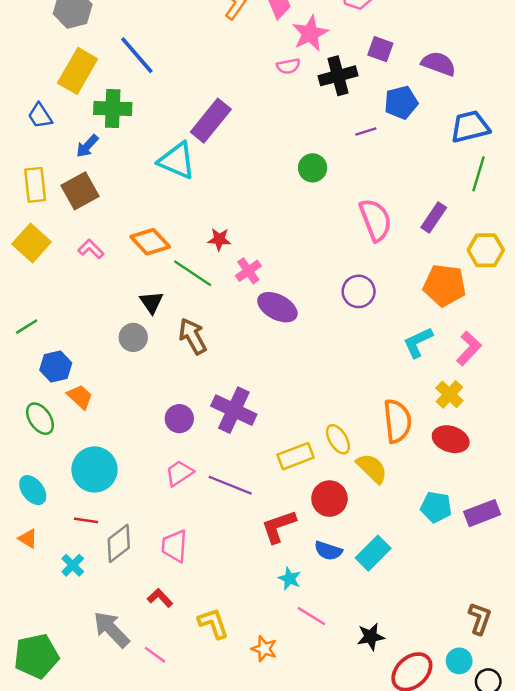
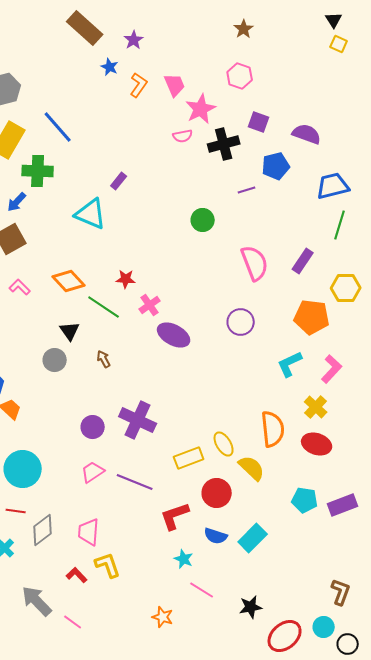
purple rectangle: (211, 121) -> (119, 181), size x0.5
brown arrow: (193, 336) -> (104, 359), size x0.6
yellow L-shape: (213, 623) -> (108, 565), moved

